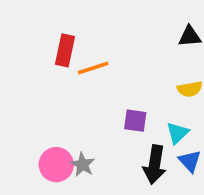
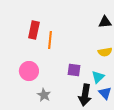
orange line: (93, 68) -> (50, 40), turned -66
pink circle: (56, 165) -> (29, 71), moved

